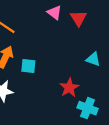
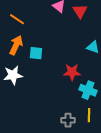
red star: (69, 88) -> (72, 72), turned 30

